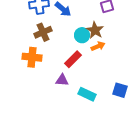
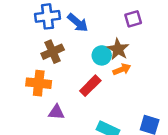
purple triangle: (62, 80) -> (56, 112), moved

